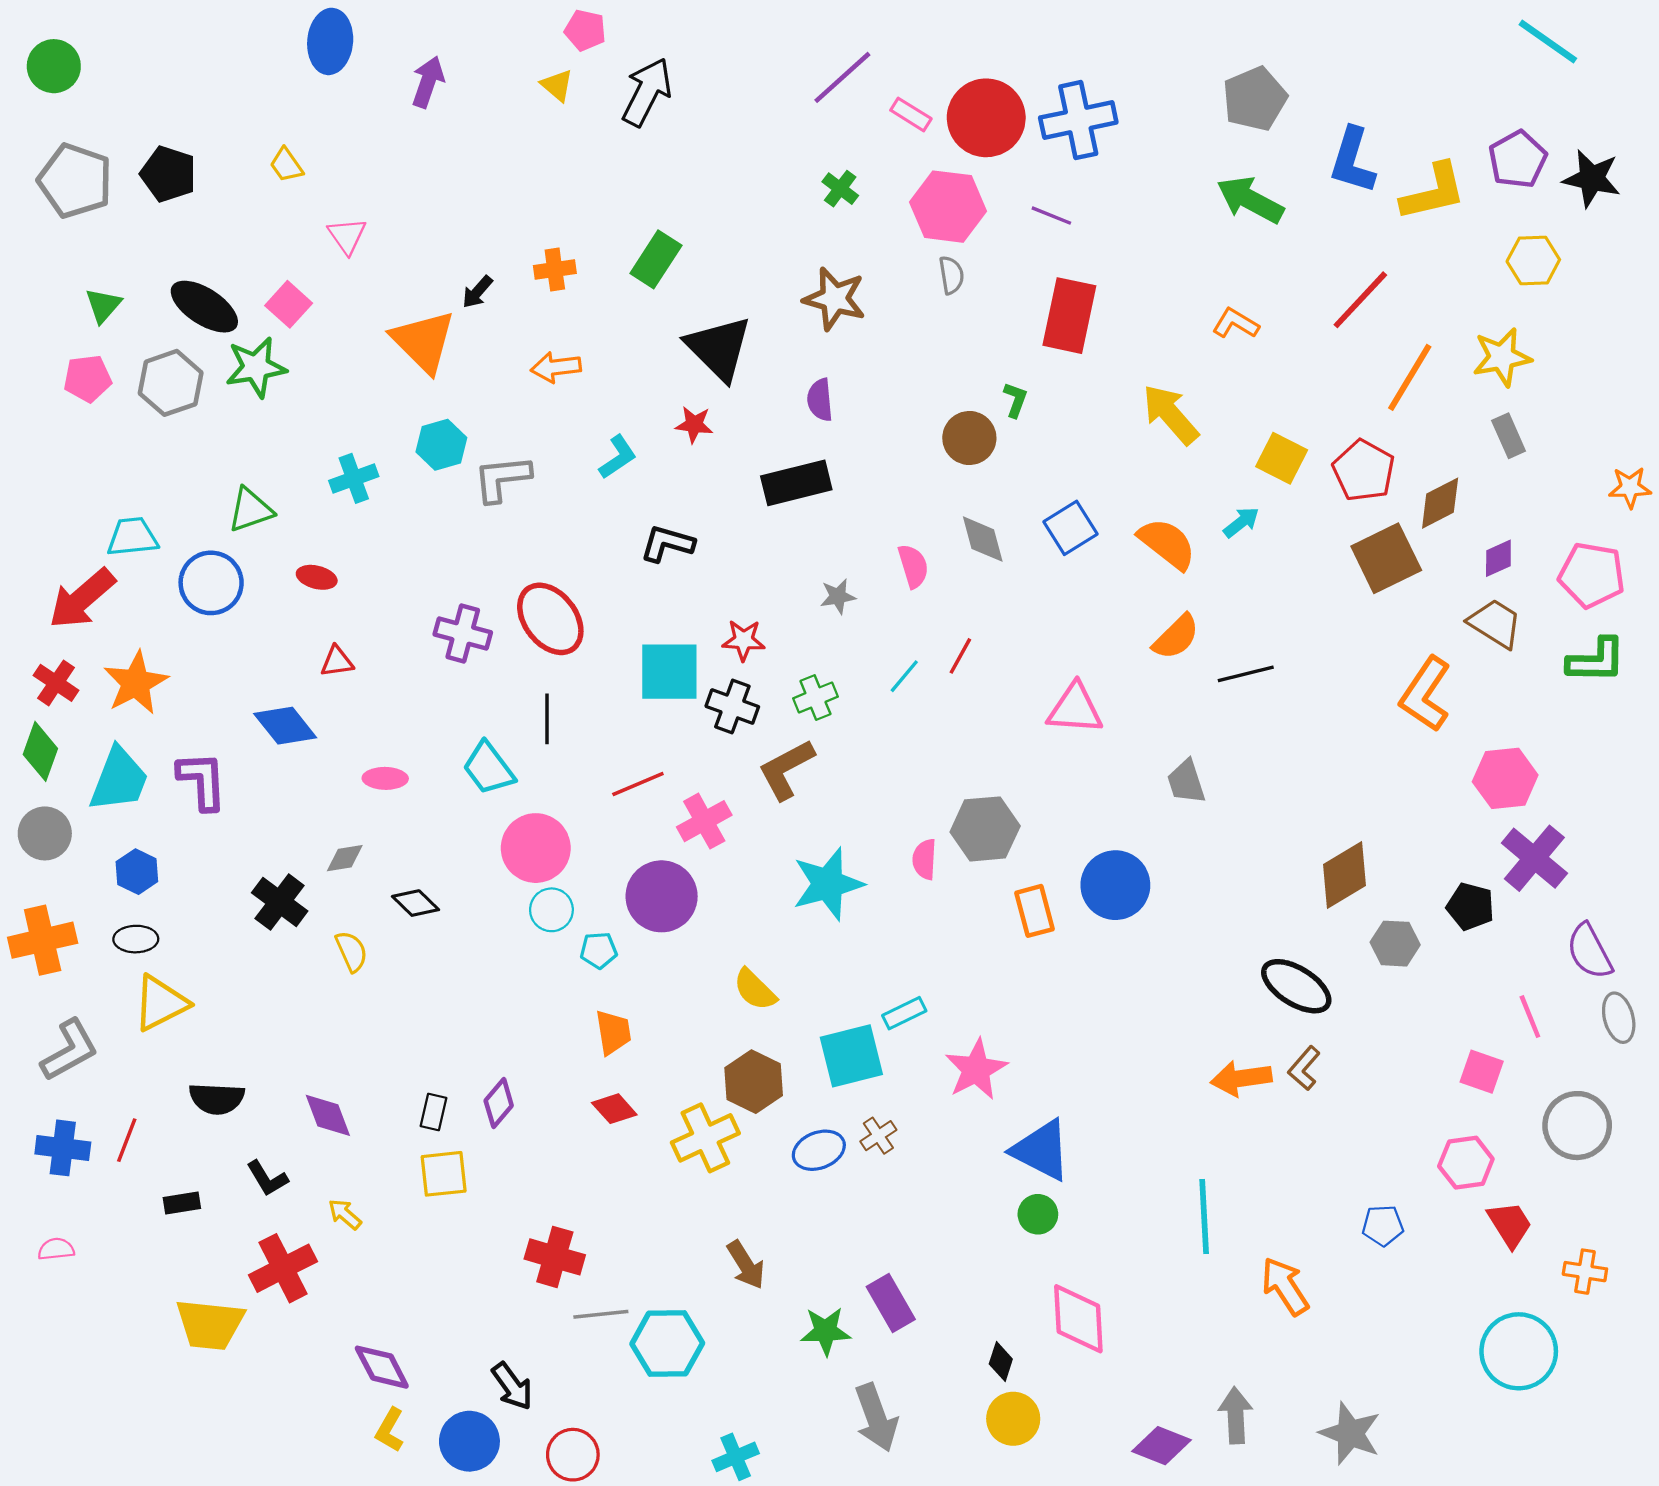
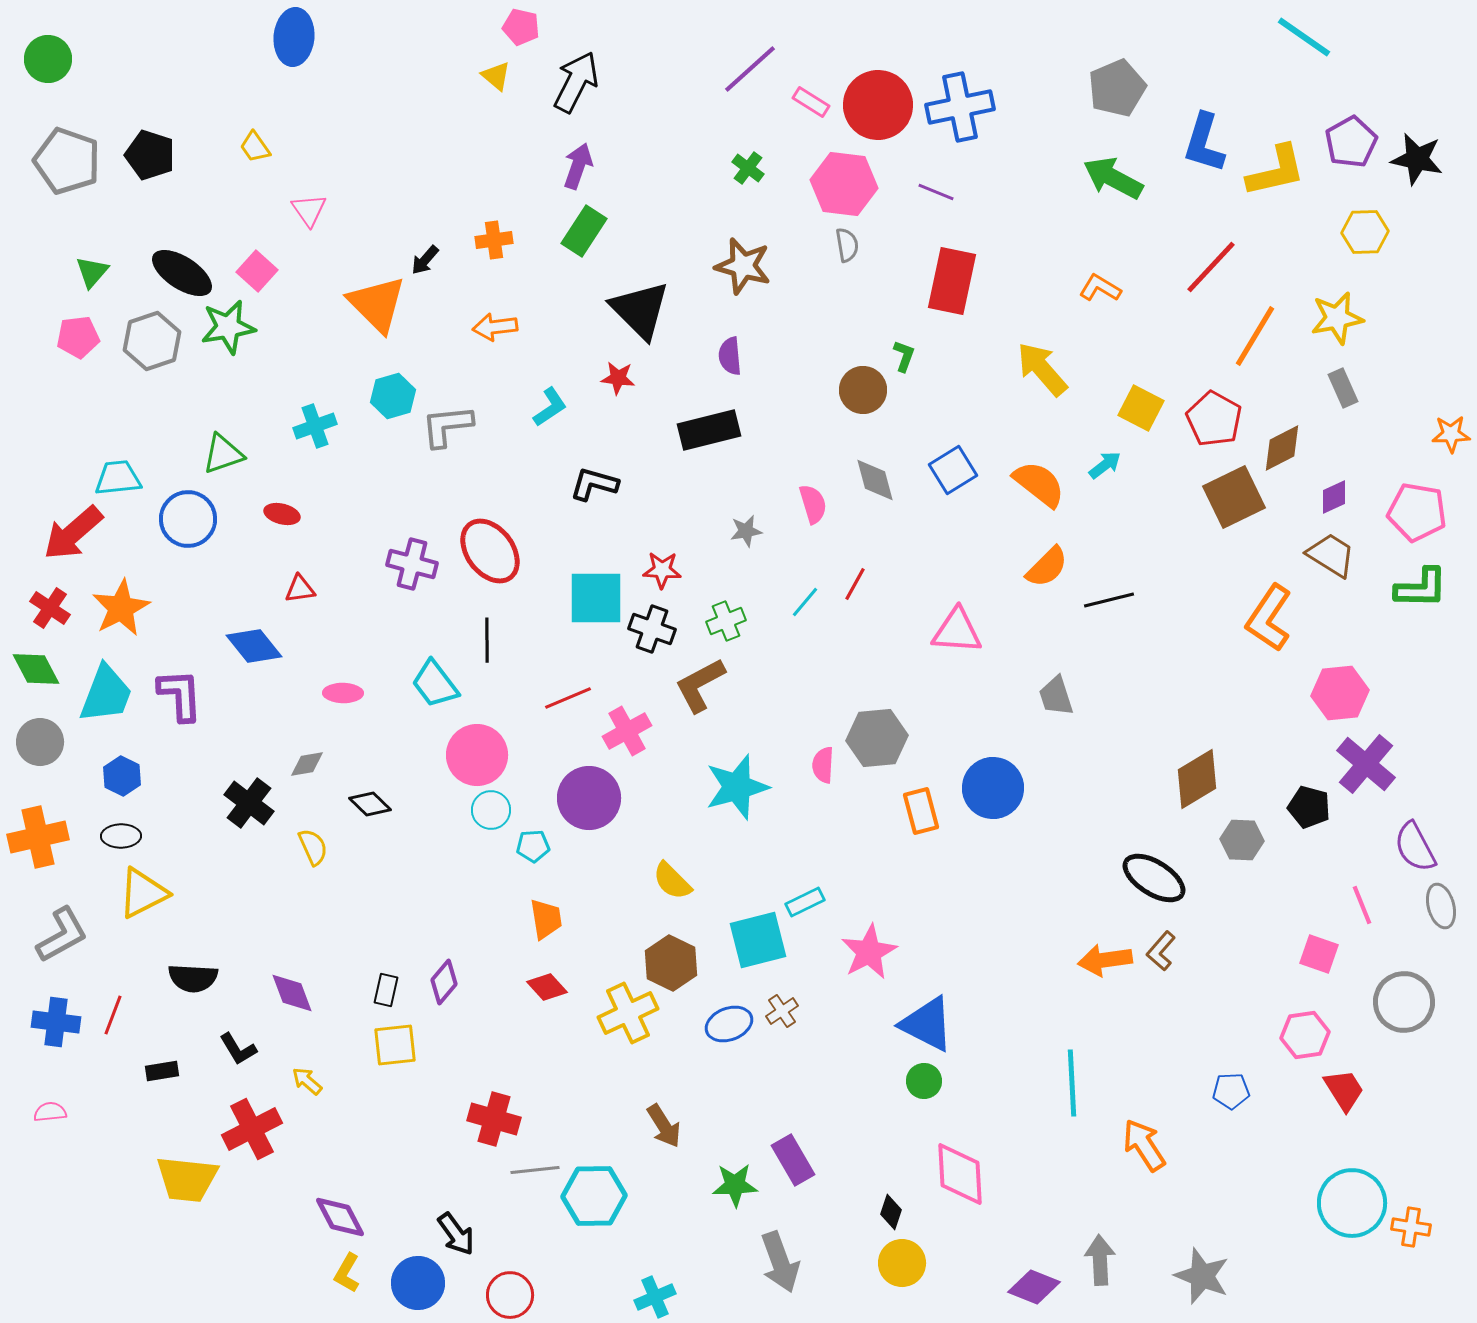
cyan line: (1548, 41) -> (1304, 37), moved
purple arrow: (428, 82) -> (578, 166), moved
green diamond: (40, 751) -> (36, 669), turned -48
orange cross: (1585, 1272) -> (1411, 1227), moved

